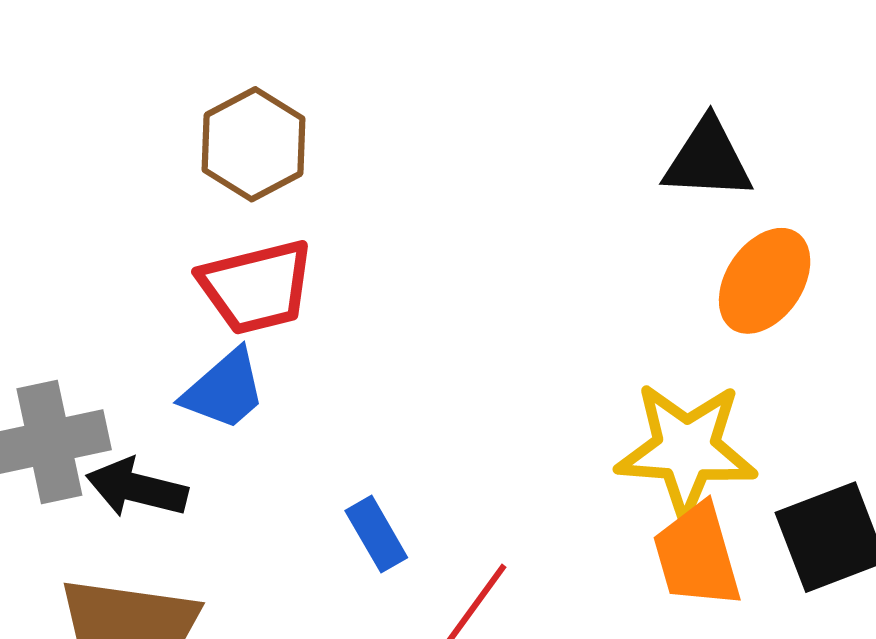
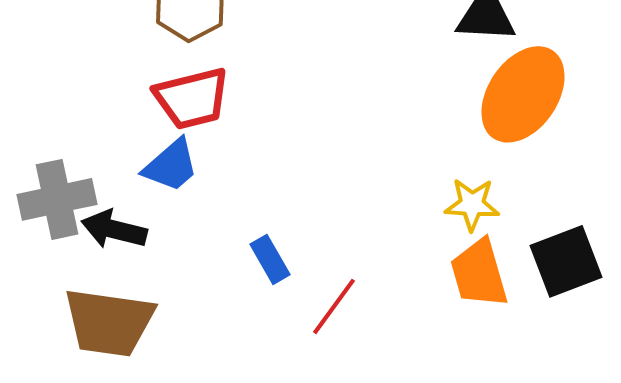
orange ellipse: (765, 281) -> (523, 94), size x1.4
yellow star: (686, 450) -> (472, 204), size x0.6

